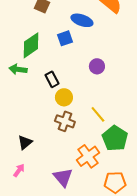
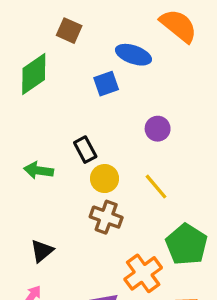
green diamond: (31, 45) -> (34, 74), moved
green arrow: (18, 69) -> (39, 170), moved
yellow line: (98, 114) -> (156, 187), moved

